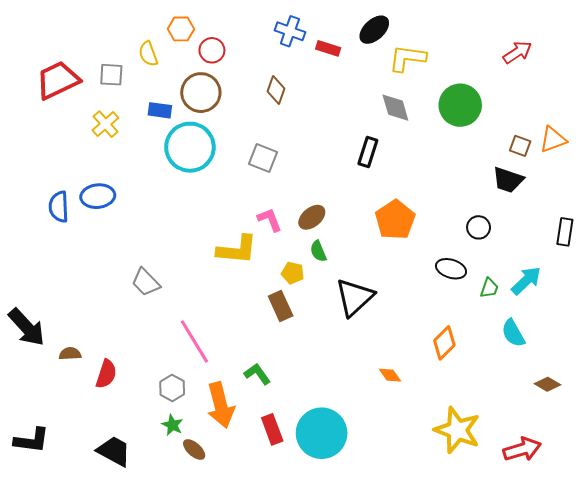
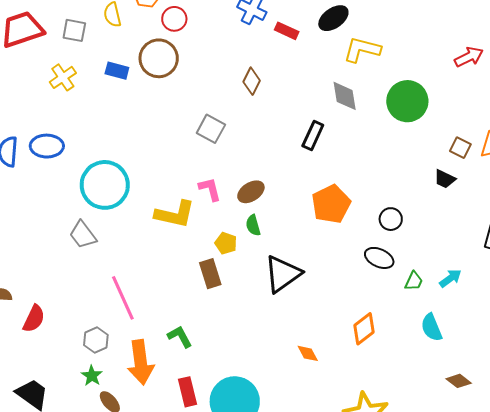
brown diamond: (276, 90) -> (252, 81), moved
cyan circle: (190, 147) -> (105, 185), moved
black trapezoid: (508, 180) -> (445, 179), size x0.7
black circle: (479, 227) -> (391, 219), moved
cyan arrow: (526, 281) -> (450, 278), size x0.7

